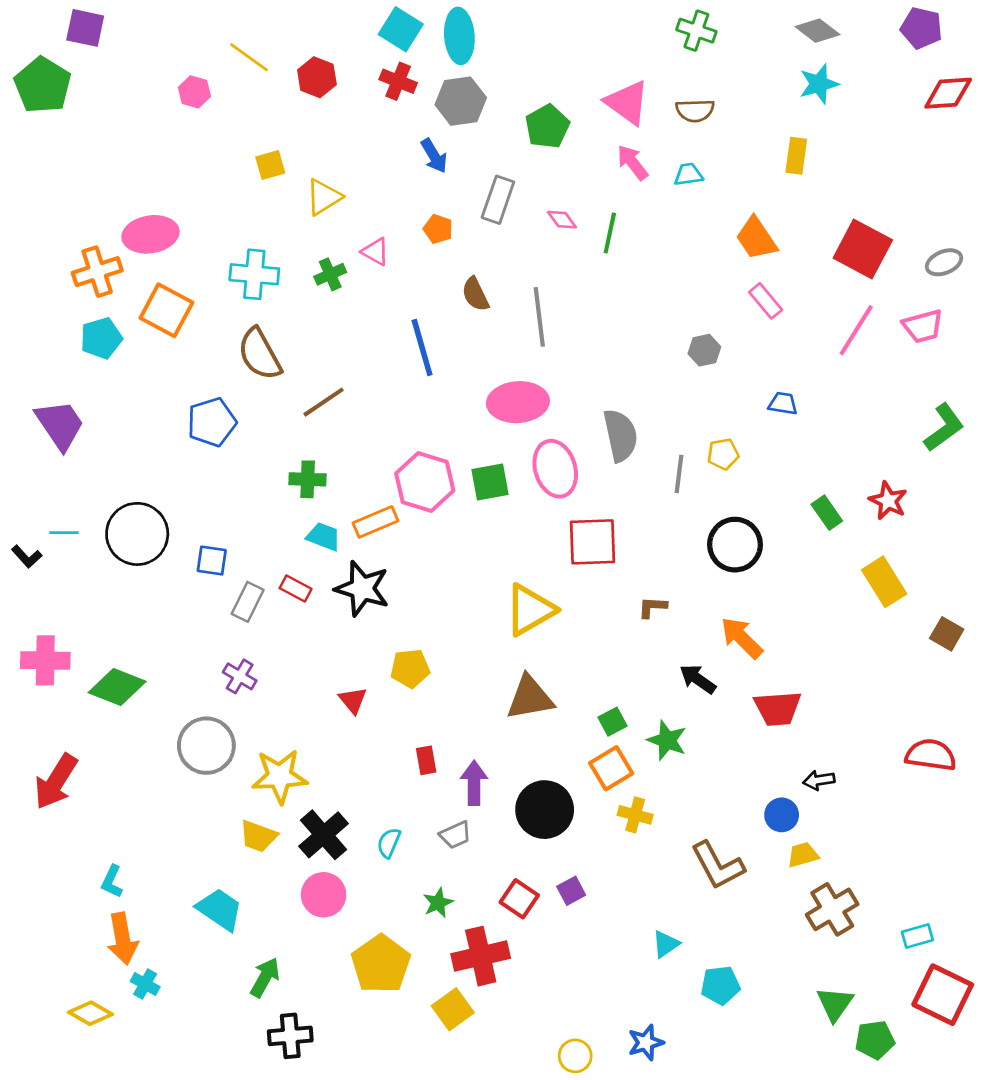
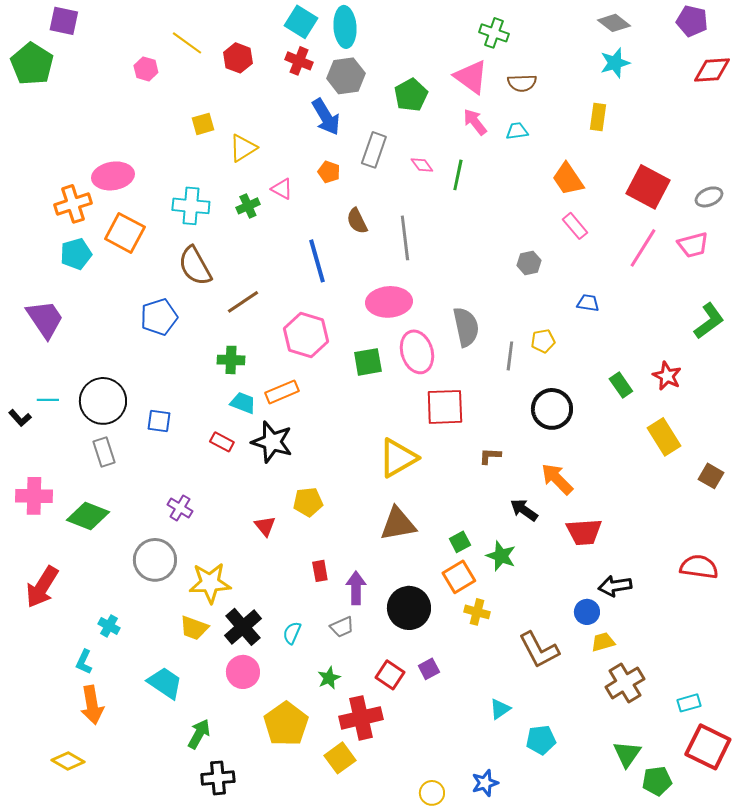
green cross: (696, 31) -> (494, 33), moved
blue arrow: (434, 156) -> (326, 117), size x1.4
pink hexagon: (425, 482) -> (306, 335), moved
gray rectangle: (248, 602) -> (104, 452), moved, turned -44
black arrow: (819, 780) -> (615, 586), size x1.4
cyan cross: (145, 984) -> (109, 626), moved

